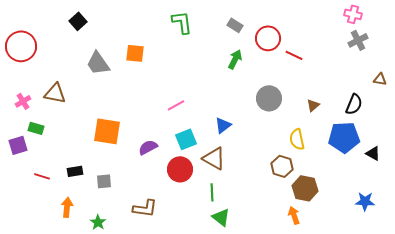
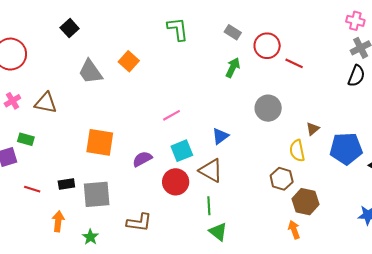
orange square: (135, 53) -> (129, 61), turned 36
pink cross: (23, 101) -> (12, 101), moved
black semicircle: (354, 104) -> (356, 76), moved
brown triangle: (313, 105) -> (313, 129), moved
gray square: (104, 181) -> (97, 194), size x1.8

